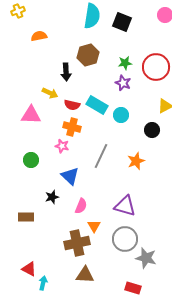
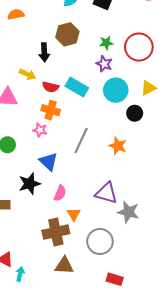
cyan circle: (121, 115) -> (116, 90), moved, size x1.5
orange star: (136, 161) -> (118, 146), turned -30
black star: (52, 197) -> (30, 184), size x1.5
gray circle: (125, 239) -> (100, 241), moved
gray star: (146, 258) -> (128, 212), moved

